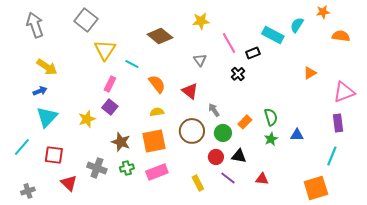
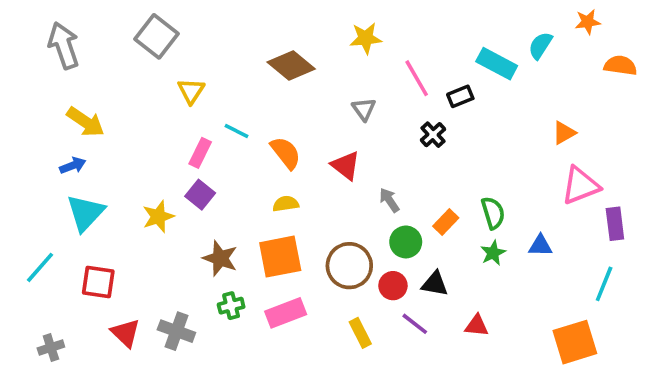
yellow triangle: (105, 50) -> (191, 91), size x0.7
cyan line: (132, 64) -> (237, 131), moved
pink triangle: (344, 92) -> (580, 186), moved
brown circle: (192, 131) -> (349, 266), moved
gray cross: (97, 168) -> (176, 331), moved

